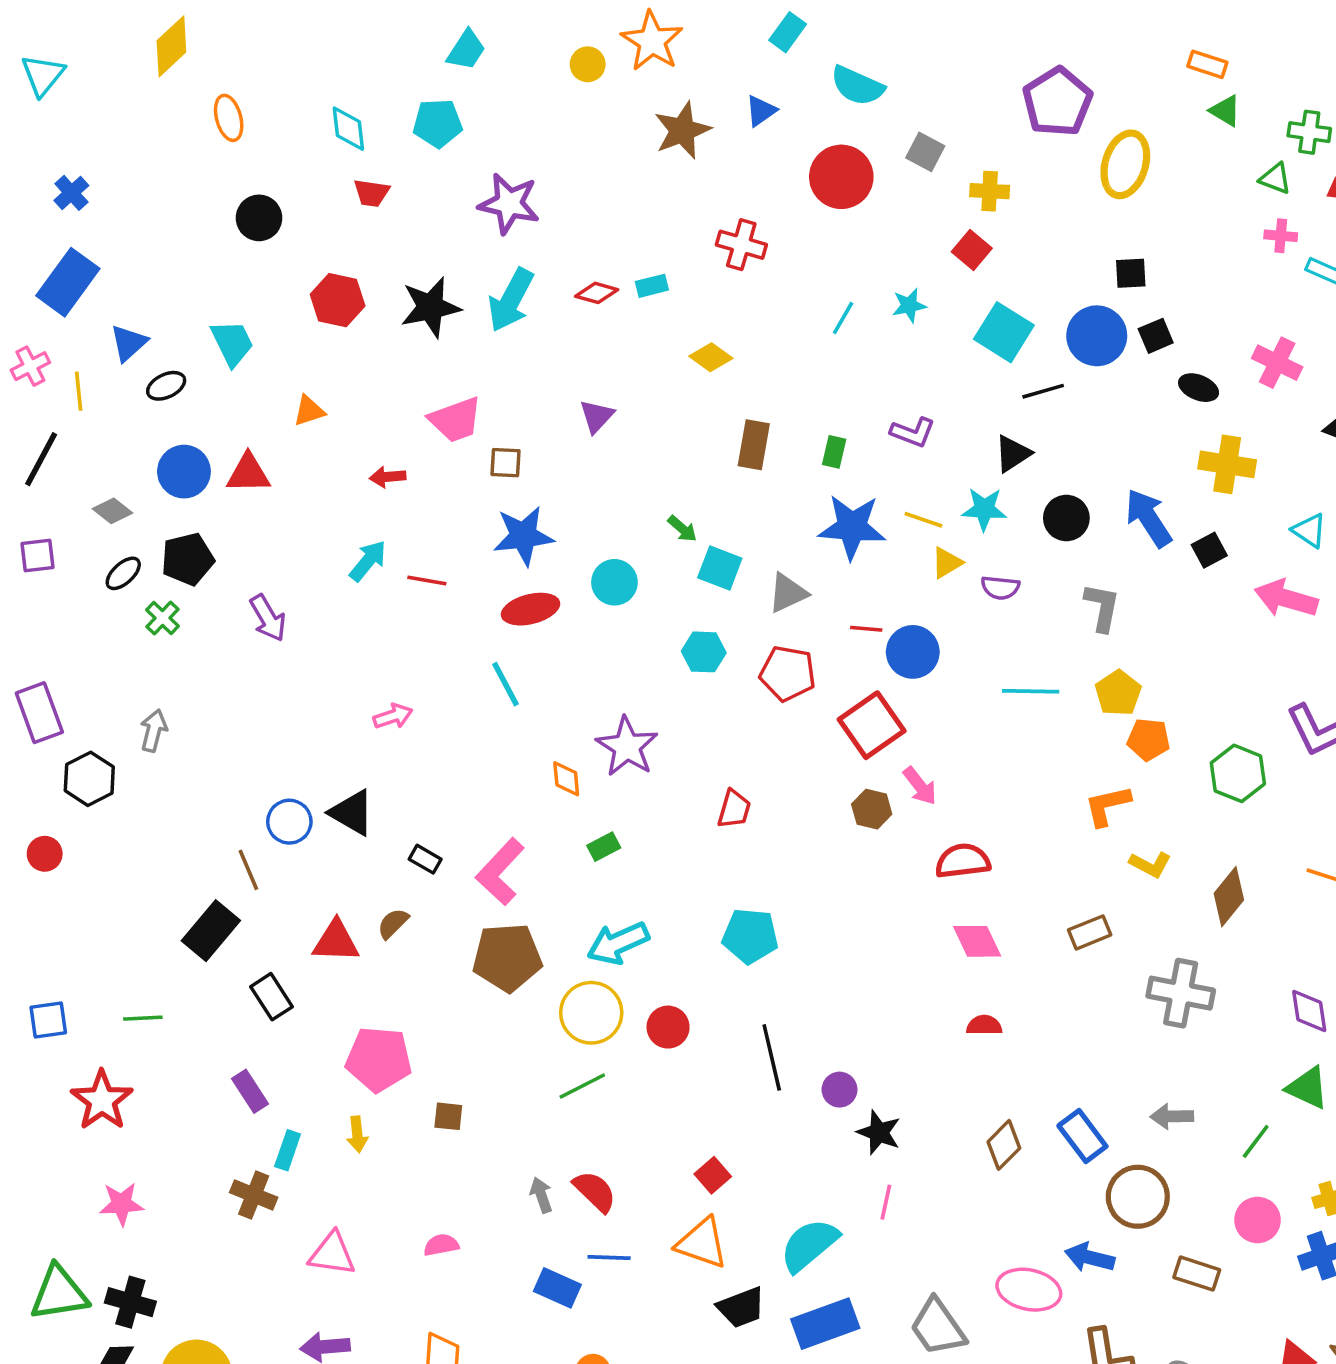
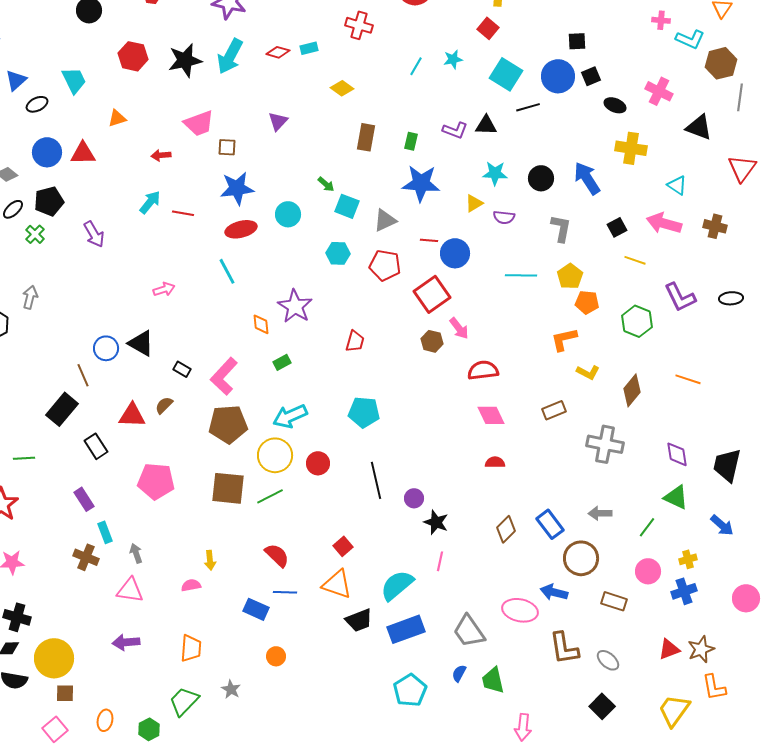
black triangle: (1013, 454) -> (486, 125), moved, turned 35
yellow line: (923, 520) -> (635, 260), moved
black square: (1209, 550) -> (617, 227), moved
brown square: (448, 1116) -> (228, 488), moved, size x2.0
yellow arrow: (357, 1134) -> (210, 560), moved
cyan rectangle: (288, 1150) -> (105, 532), turned -40
gray arrow: (541, 1195) -> (136, 553), moved

